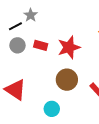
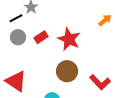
red rectangle: (41, 45) -> (41, 37), turned -48
red star: (69, 47) -> (69, 39), turned -30

